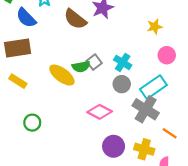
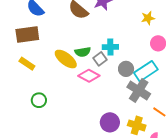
gray square: (94, 62) -> (100, 59), moved
cyan cross: (123, 62) -> (110, 47), moved, turned -35
gray circle: (122, 84) -> (126, 69), moved
pink diamond: (100, 112) -> (89, 76), moved

